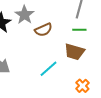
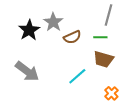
green line: (79, 30) -> (100, 37), moved

